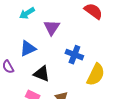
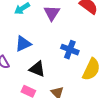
purple triangle: (52, 27) -> (52, 13), moved

